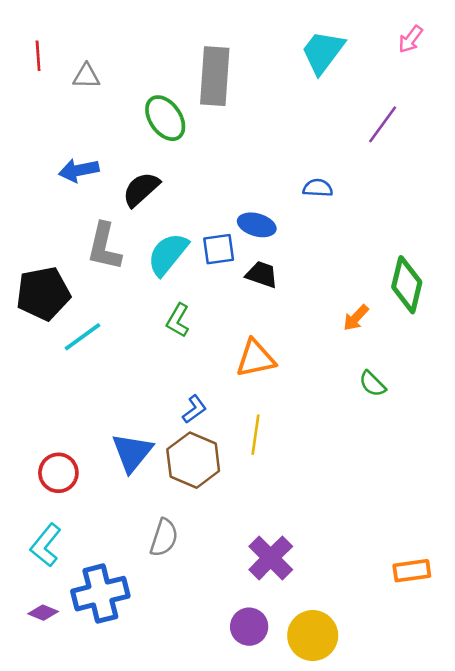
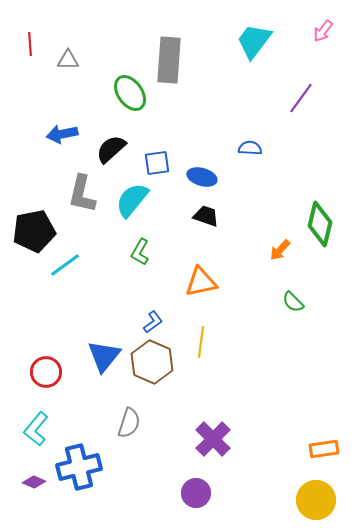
blue square: (219, 249) -> (157, 163), moved
yellow circle: (313, 636) -> (316, 500), moved

